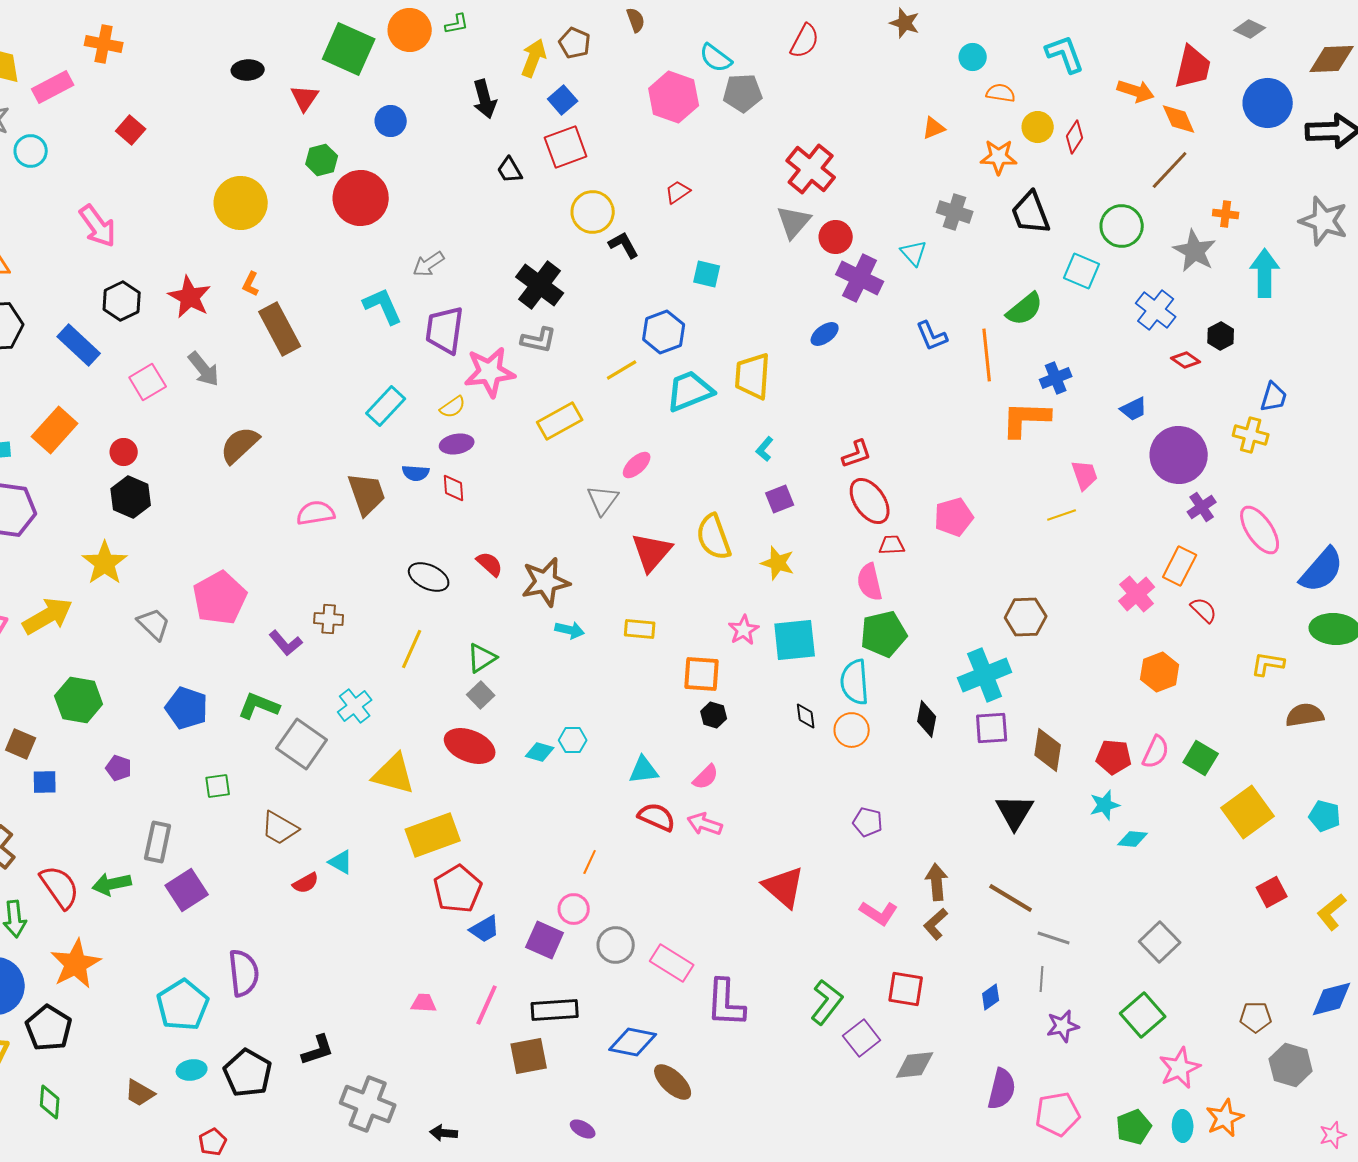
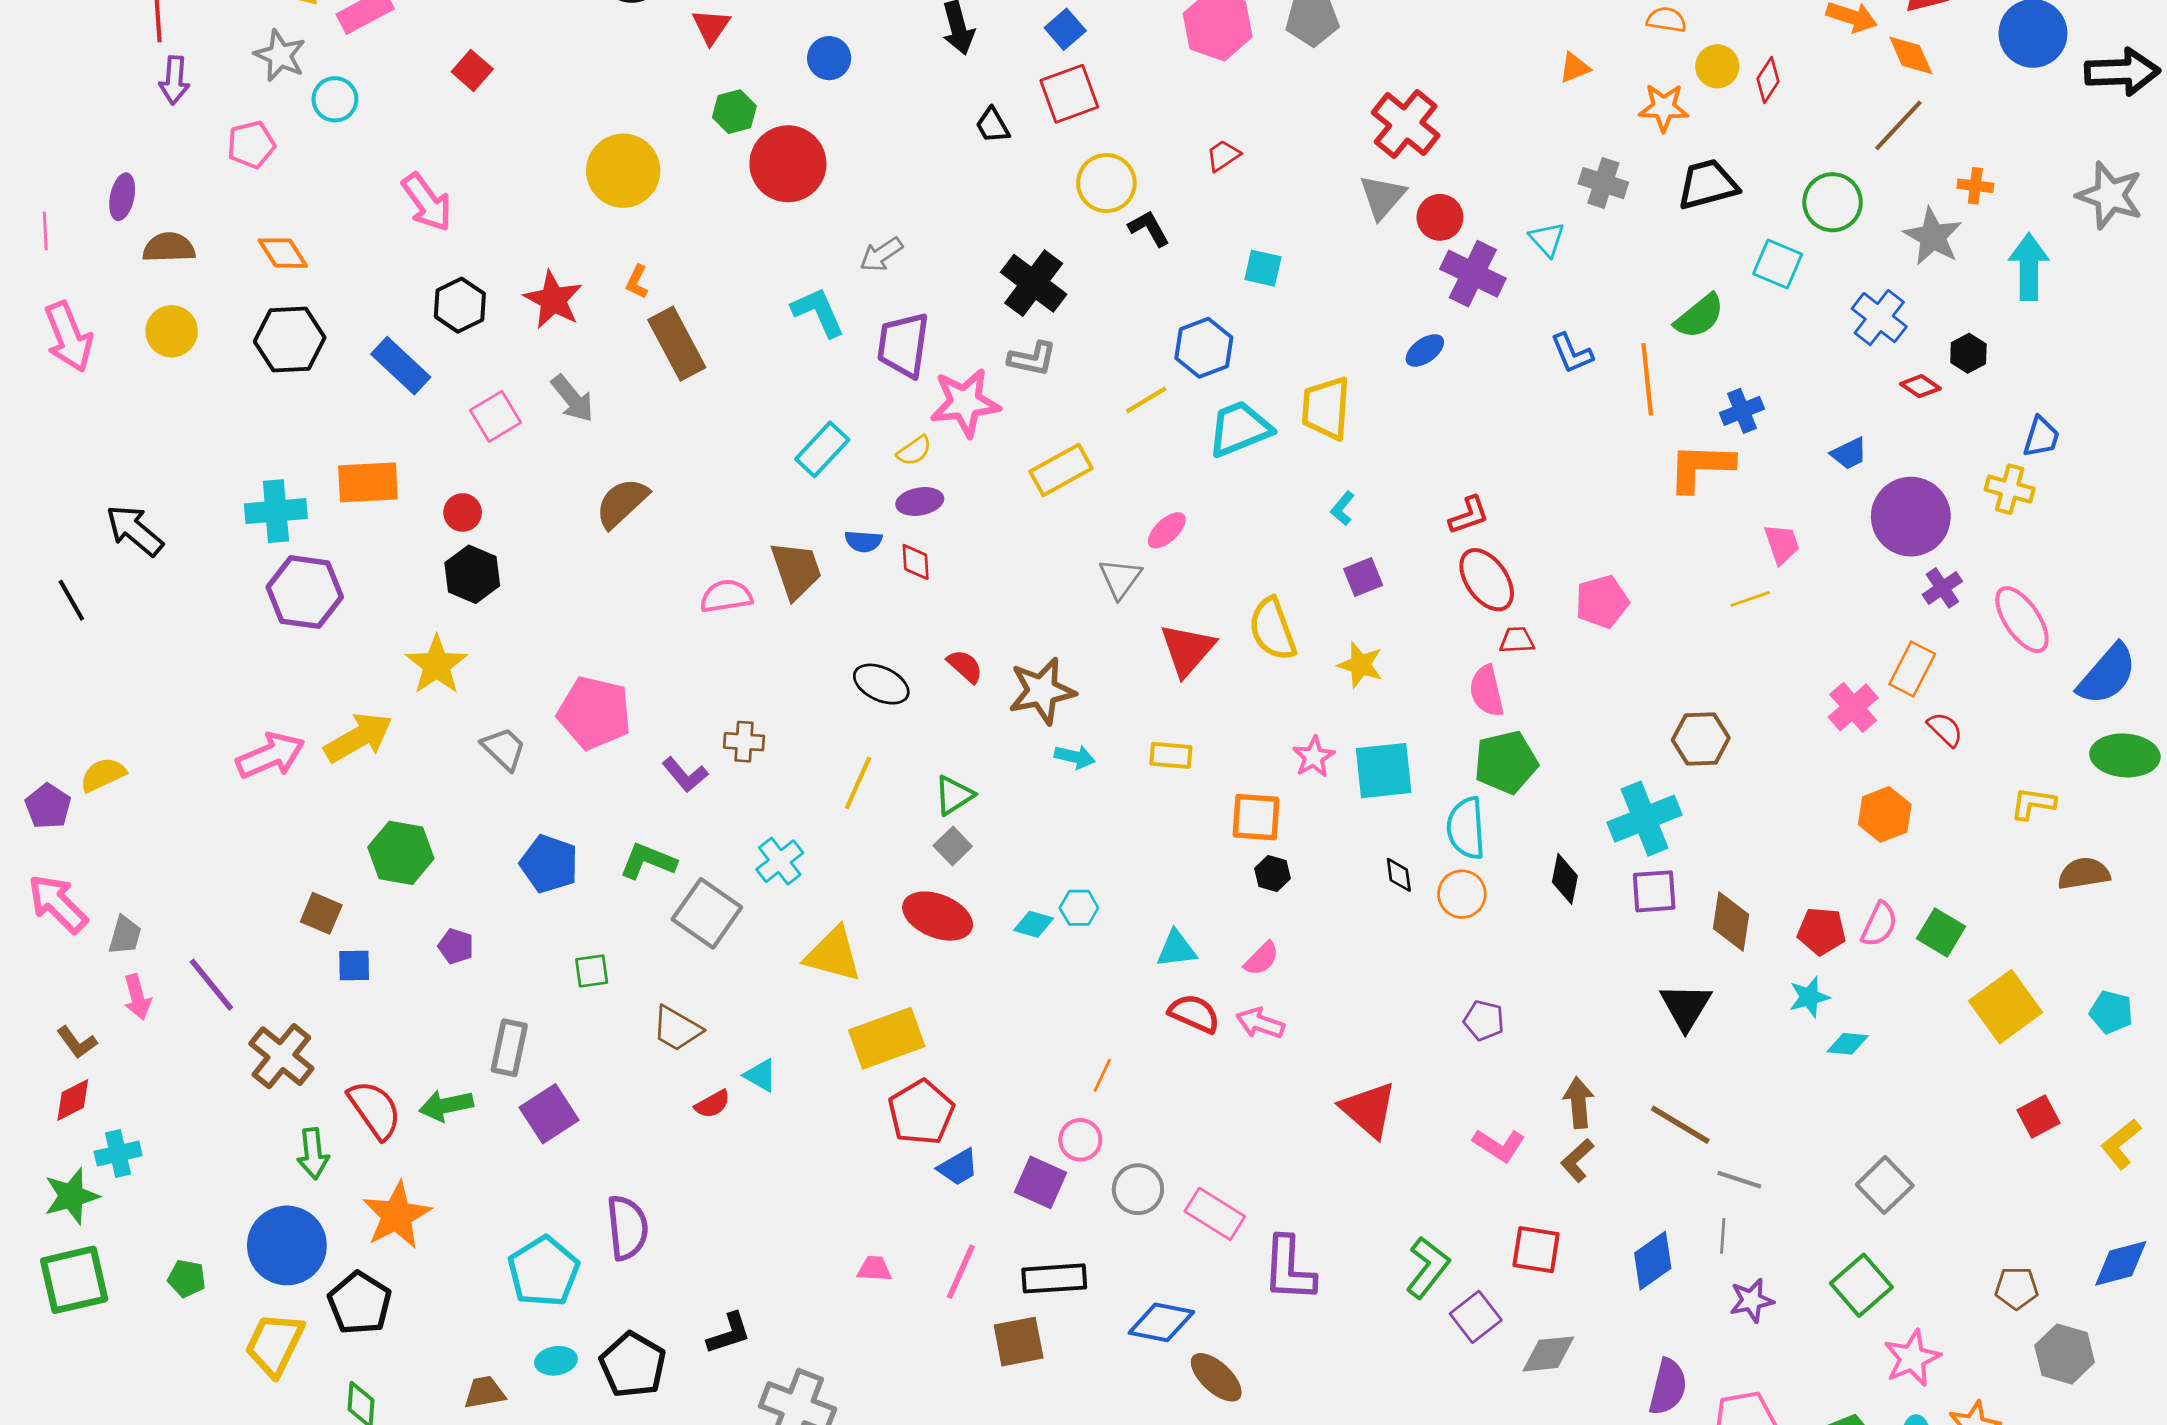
black trapezoid: (1031, 213) -> (1708, 184), turned 96
orange rectangle: (55, 430) -> (368, 482), turned 45
pink pentagon: (220, 598) -> (594, 713), turned -30
blue diamond: (991, 997) -> (1653, 1261), size x1.6
brown trapezoid: (140, 1093) -> (485, 1392), turned 140

